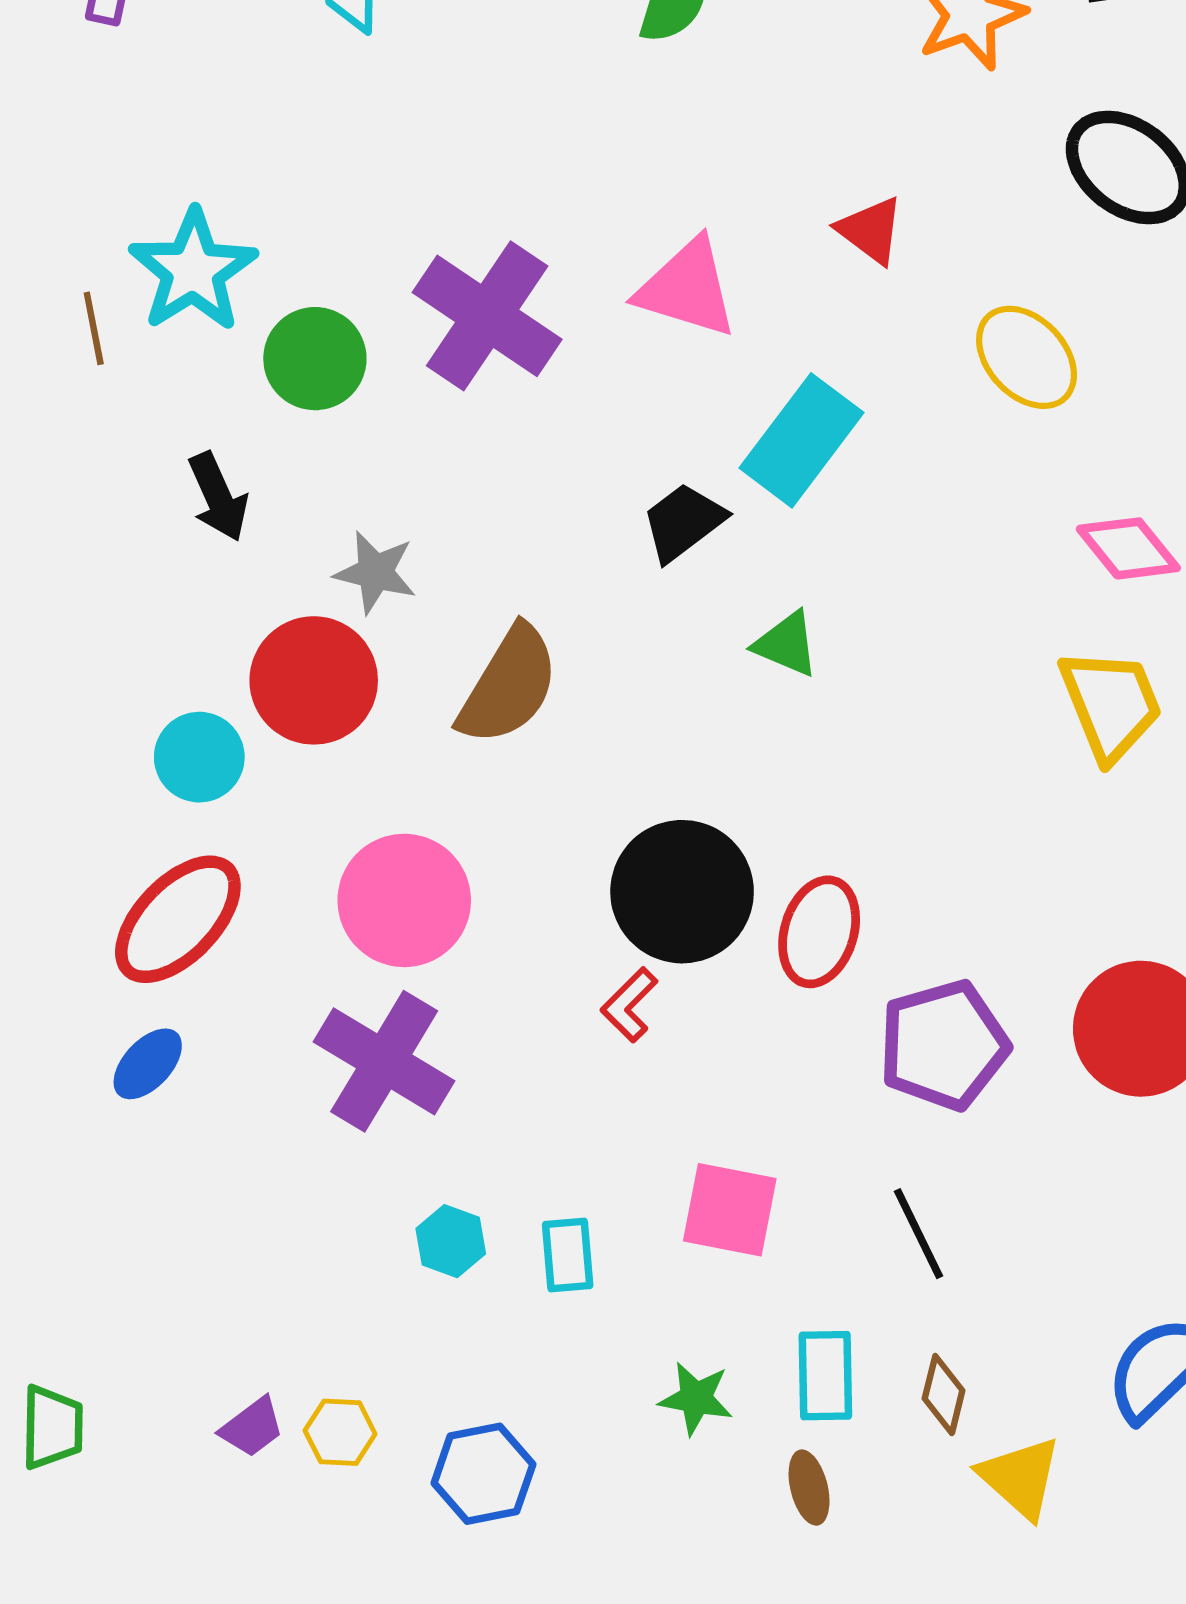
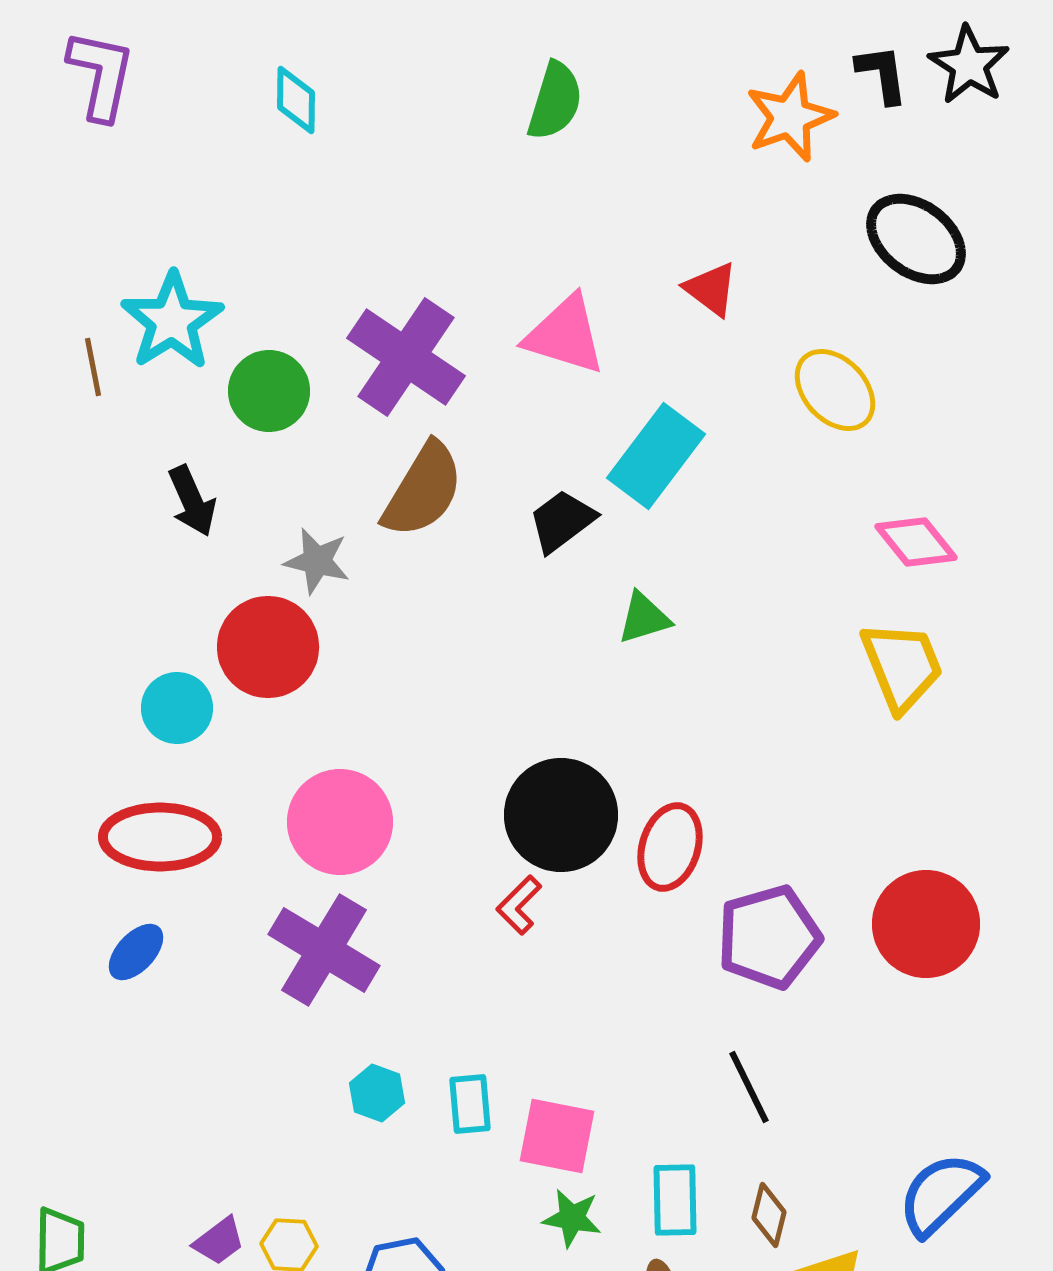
green triangle: (786, 644) -> (644, 618), turned -40
brown semicircle: (509, 685) -> (423, 490), moved
red ellipse: (178, 919) -> (160, 837), turned 46
pink square: (730, 1210) -> (557, 1136), moved

